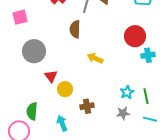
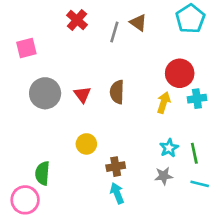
brown semicircle: (75, 29) -> (117, 92), moved
yellow arrow: (95, 58) -> (164, 103), moved, turned 84
red triangle: (51, 76) -> (82, 95), moved
cyan arrow: (62, 123) -> (117, 193), moved

